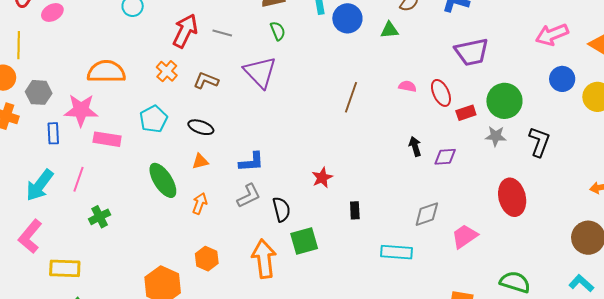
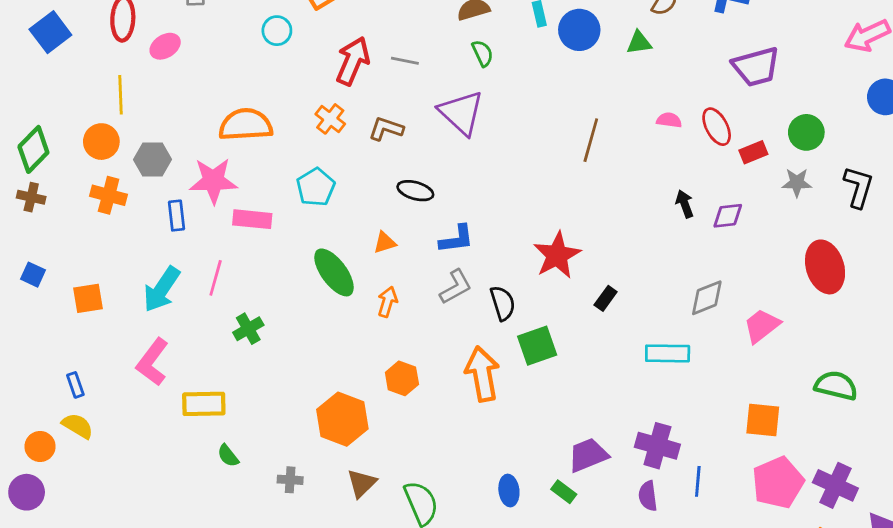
green circle: (504, 101) -> (806, 132), size x0.7
black ellipse: (201, 127) -> (415, 191), moved
red star: (322, 178) -> (557, 255), size x1.6
black rectangle: (355, 210) -> (606, 298), turned 42

